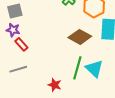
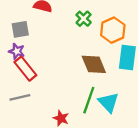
brown diamond: (80, 37) -> (94, 64), turned 35
red rectangle: (21, 44) -> (25, 69), size x1.5

